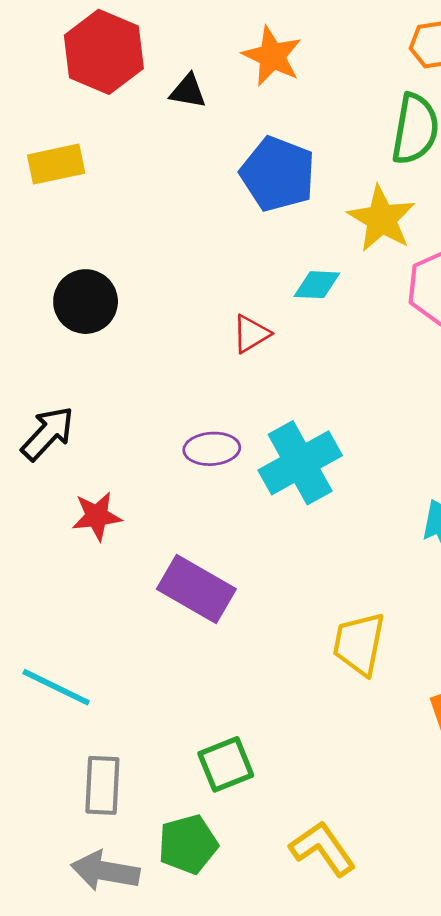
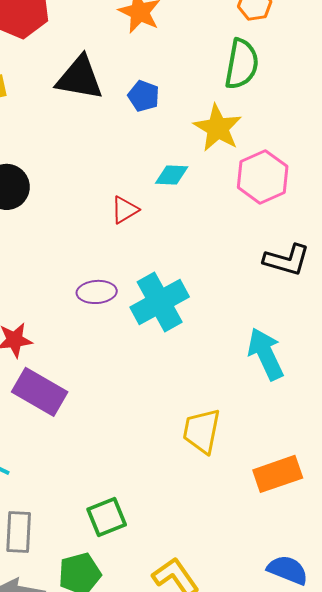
black triangle: (188, 91) -> (80, 78), moved, size x1.8
blue pentagon: (278, 174) -> (144, 96), size x0.6
purple rectangle: (196, 589) -> (40, 392), moved

